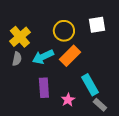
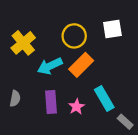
gray semicircle: (17, 59) -> (15, 99), moved
pink star: (68, 100) -> (76, 107), moved
gray rectangle: (100, 105) -> (125, 122), moved

